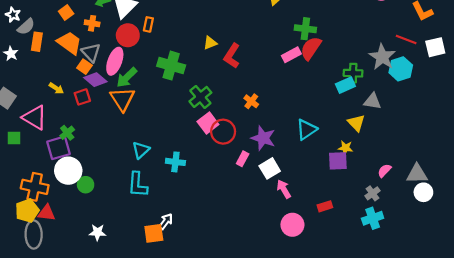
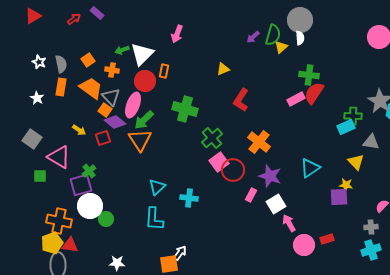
gray semicircle: (26, 27) -> (61, 64), moved, turned -60
yellow triangle: (210, 43) -> (223, 69), moved
orange cross: (251, 101) -> (259, 142), size x1.6
gray cross: (373, 193) -> (371, 227), turned 32
pink circle: (292, 225) -> (304, 245), moved

